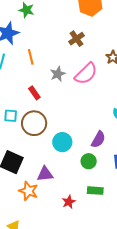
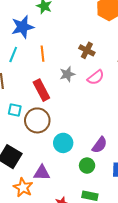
brown cross: (76, 39) -> (87, 50), moved, turned -35
pink semicircle: (86, 74) -> (96, 77), size x0.7
red rectangle: (34, 93) -> (41, 90), size x1.5

